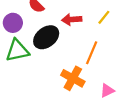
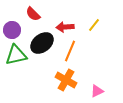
orange line: (92, 53) -> (70, 51), moved

